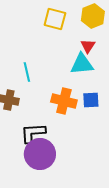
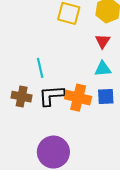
cyan triangle: (82, 64) -> (103, 69), moved, size x0.7
black L-shape: (33, 133) -> (51, 96), moved

